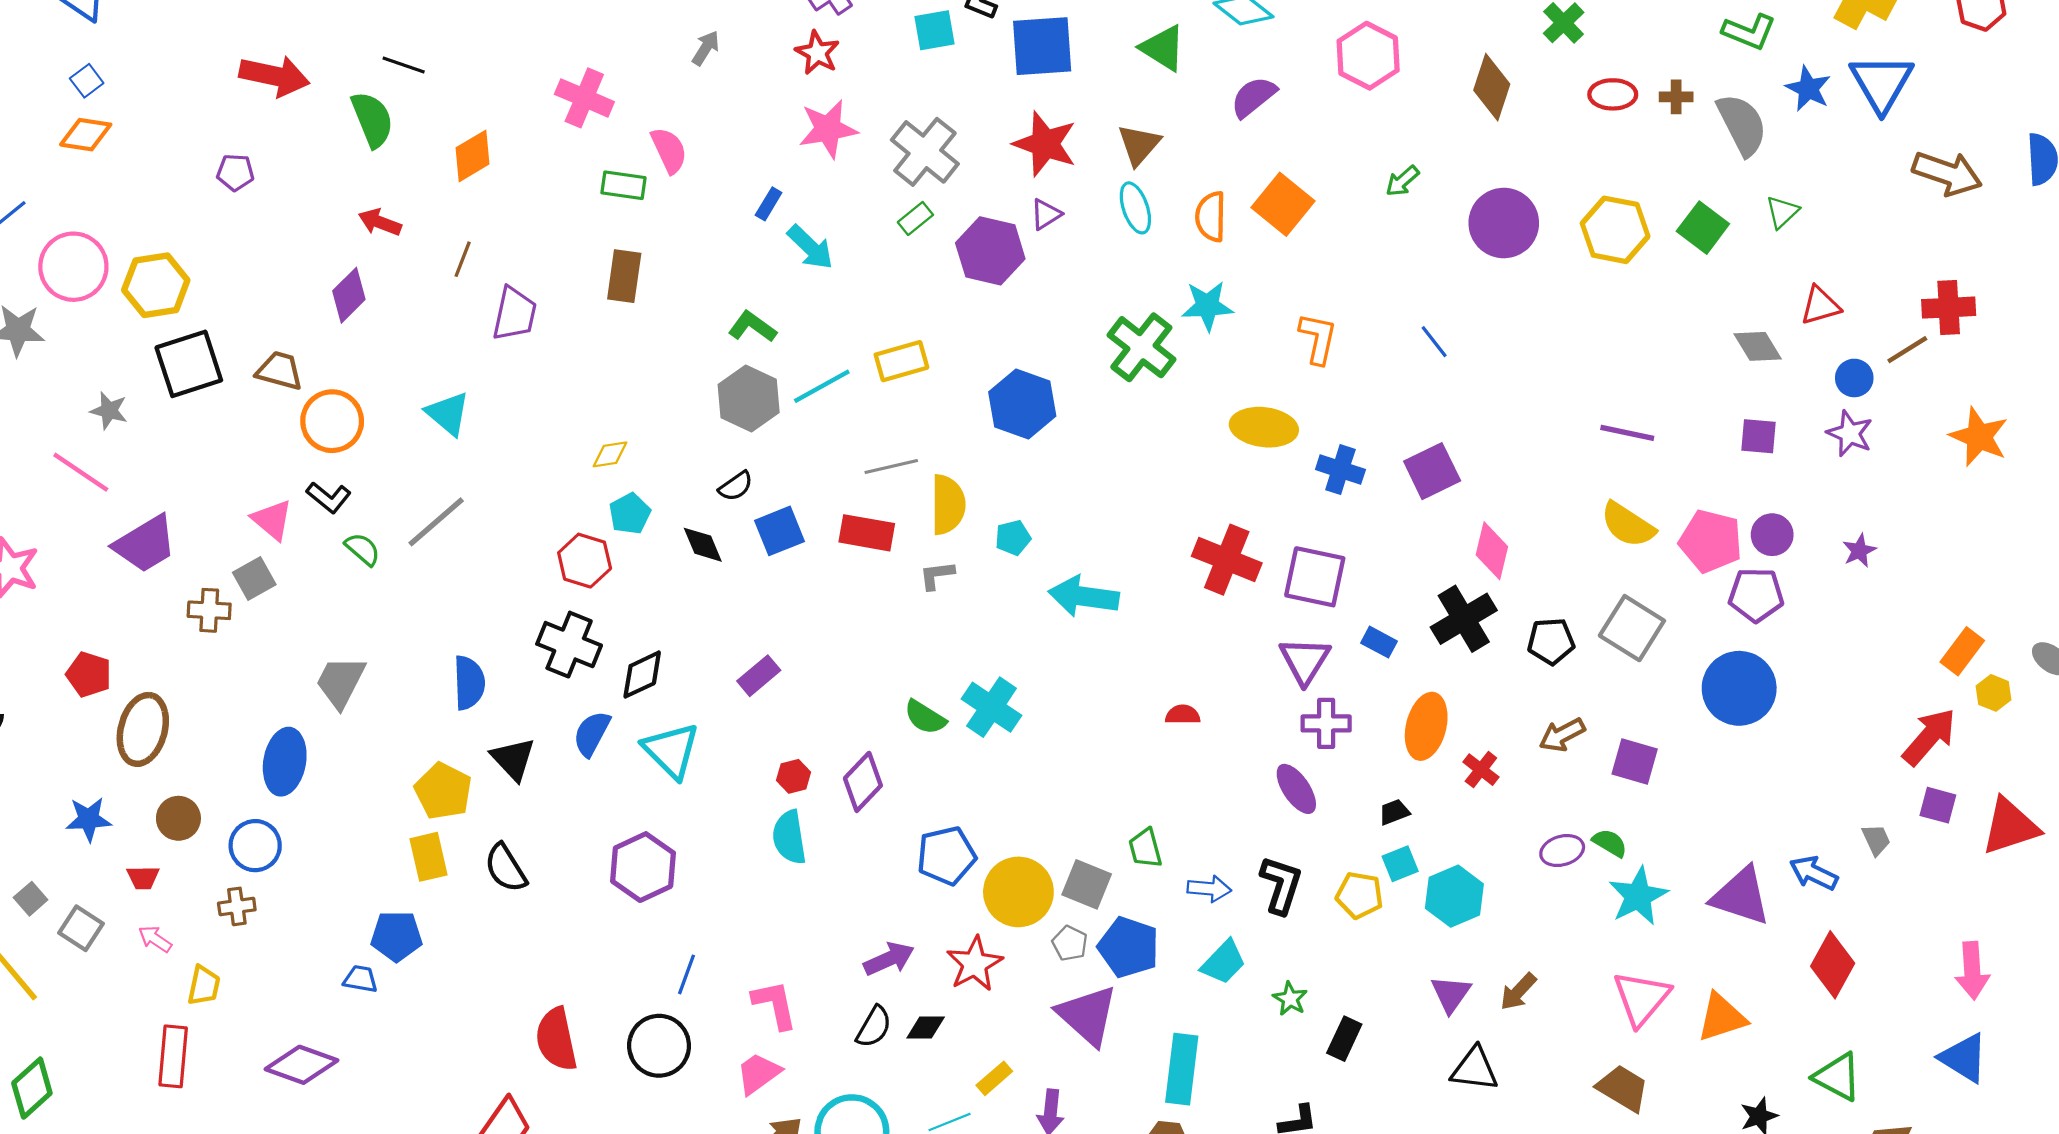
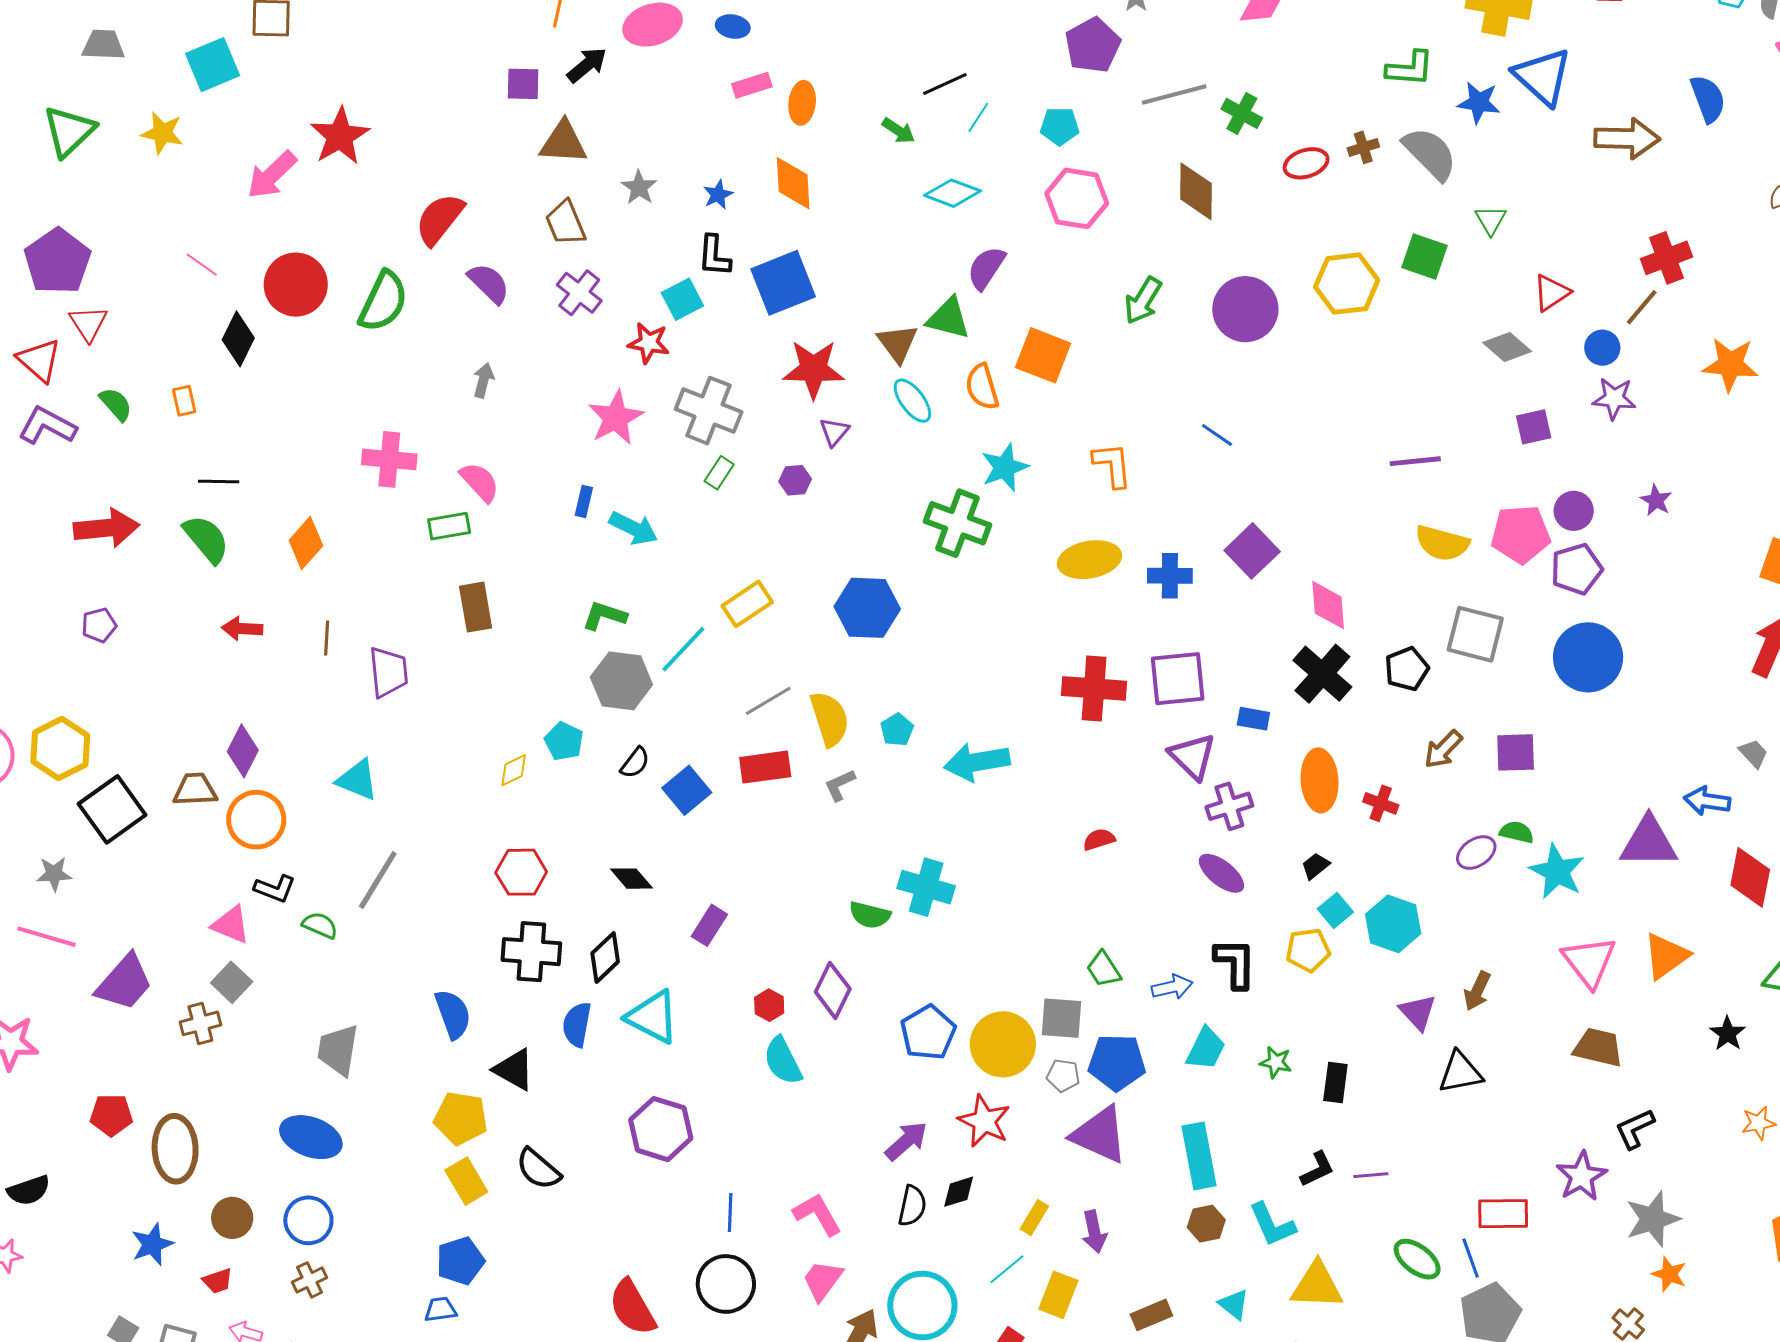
green triangle: (1163, 48) -> (948, 318), moved
red star: (817, 53) -> (649, 343), moved
green arrow: (1402, 181) -> (1143, 301), size x1.4
purple hexagon: (990, 251) -> (795, 480), size x0.5
purple diamond: (349, 295) -> (243, 751), moved
cyan pentagon: (630, 514) -> (564, 741), moved
black diamond: (703, 545) -> (631, 879), moved
blue ellipse: (285, 762) -> (311, 1137), turned -62

